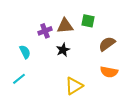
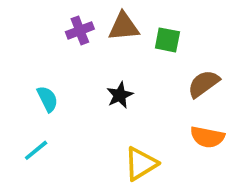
brown triangle: (65, 26) -> (124, 27), moved
purple cross: (45, 31) -> (80, 30), moved

